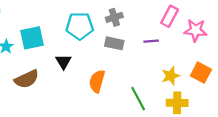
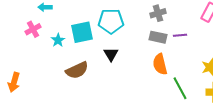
cyan pentagon: (80, 26) -> (111, 21), moved
purple line: (151, 41) -> (180, 35), moved
orange semicircle: (97, 81) -> (160, 64), moved, turned -30

